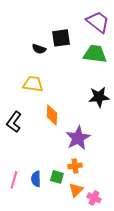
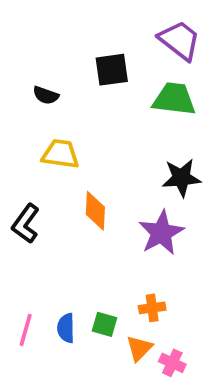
black semicircle: (39, 49) -> (46, 95), moved
purple star: (78, 138) -> (161, 233), moved
orange cross: (75, 166) -> (152, 308), moved

